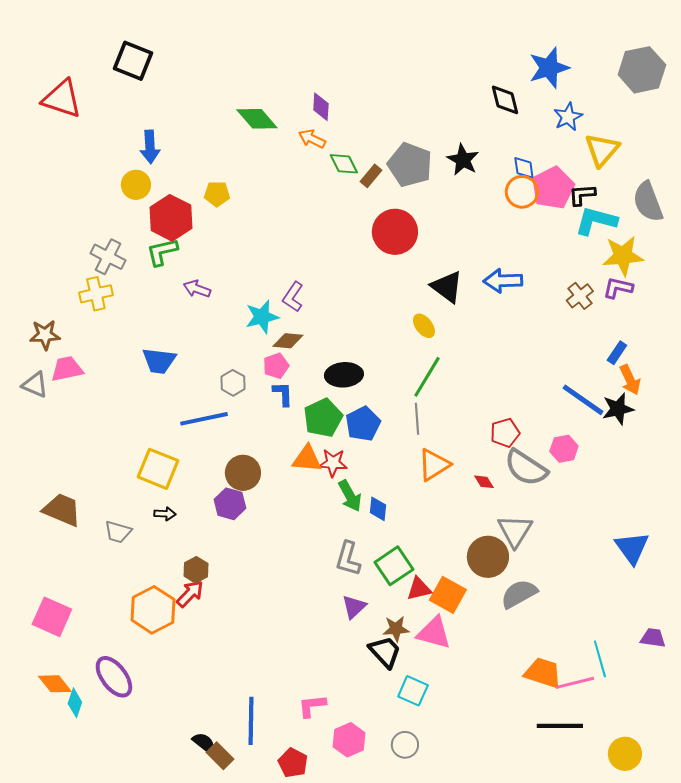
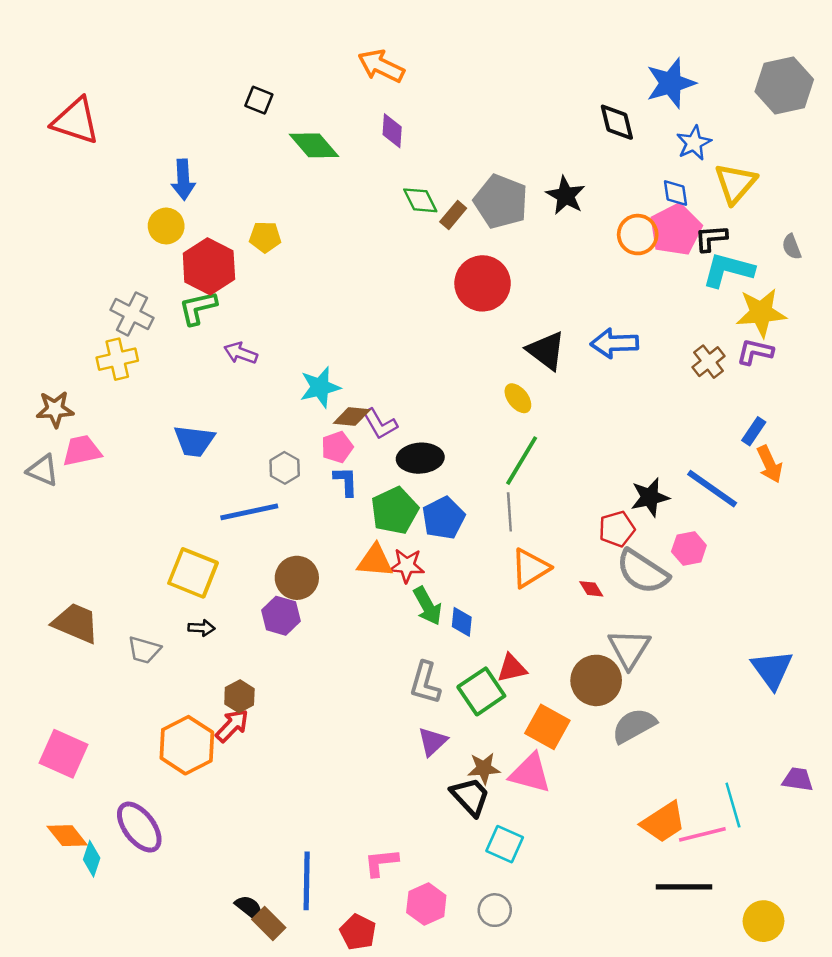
black square: (133, 61) -> (259, 100), moved, size x0.6
orange arrow: (312, 139) -> (381, 66), moved, size x1.4
blue diamond: (524, 168) -> (676, 193), moved
gray semicircle: (648, 202) -> (792, 247), size x0.5
purple L-shape: (293, 297) -> (380, 424), moved, turned -64
black star: (618, 409) -> (650, 497), moved
red triangle: (419, 589) -> (512, 668), moved
orange trapezoid: (543, 673) -> (663, 822), turned 129

